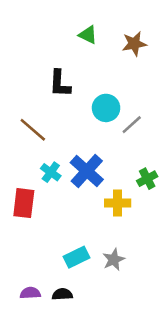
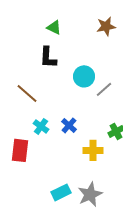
green triangle: (88, 35) -> (54, 27), moved
blue cross: (87, 171) -> (69, 125), size x0.6
gray star: (114, 260) -> (90, 194), size x1.4

